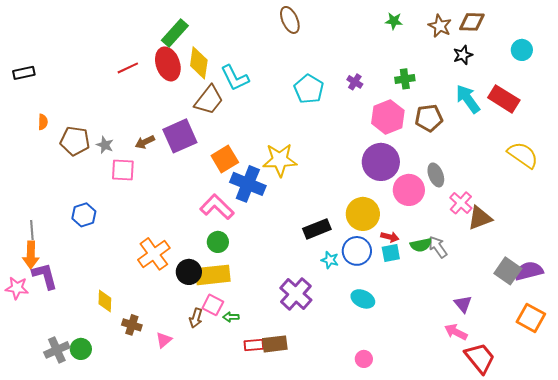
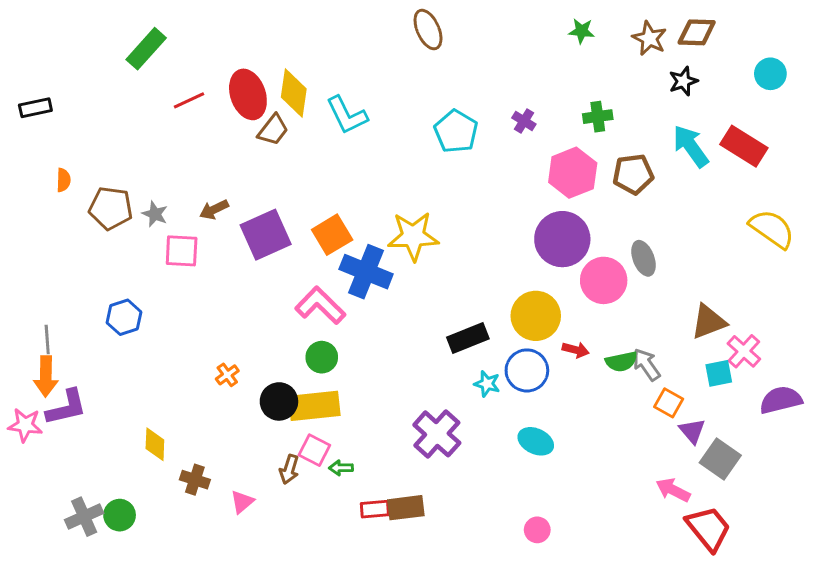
green rectangle: (175, 33) -> (146, 49), moved
brown trapezoid: (209, 100) -> (273, 130), moved, size x0.7
purple square: (180, 136) -> (266, 235), moved
pink cross: (461, 203) -> (744, 351), moved
cyan square: (391, 253) -> (719, 373), moved
orange cross: (154, 254) -> (227, 375), size x0.5
gray square: (508, 271) -> (720, 459), moved
purple L-shape: (45, 276) -> (66, 407), turned 92
purple triangle: (463, 304) -> (692, 431), moved
orange square: (531, 318) -> (669, 403), moved, size x0.7

